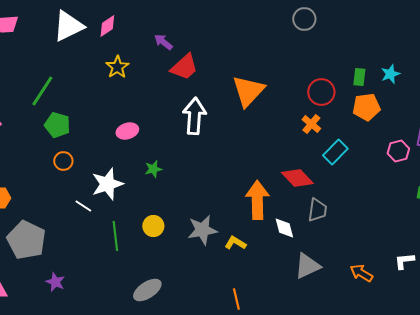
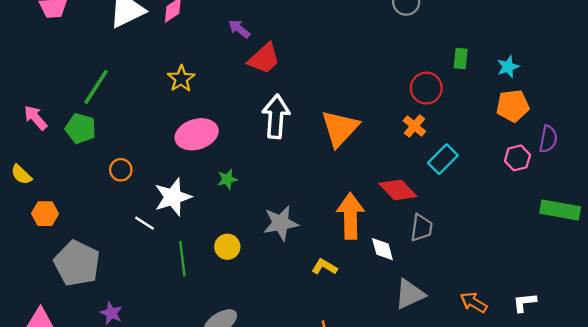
yellow star: (117, 67) -> (181, 79), moved
green rectangle: (359, 77) -> (461, 58), moved
orange triangle: (248, 91) -> (340, 128), moved
orange pentagon: (366, 107) -> (513, 106), moved
green pentagon: (57, 125) -> (81, 128), moved
pink ellipse: (127, 131) -> (197, 134), size x1.6
gray star: (202, 230) -> (281, 223), moved
white L-shape: (404, 261) -> (525, 302), moved

